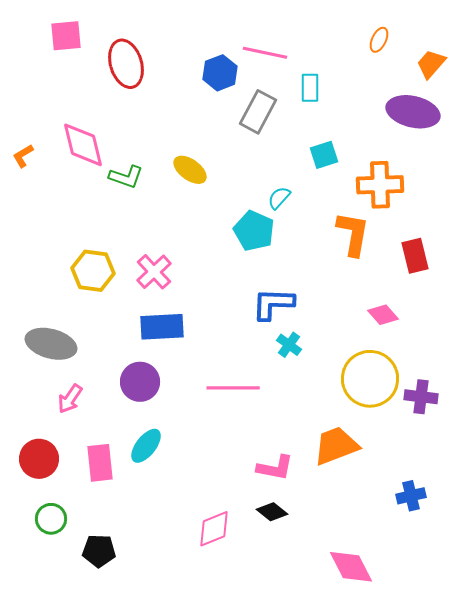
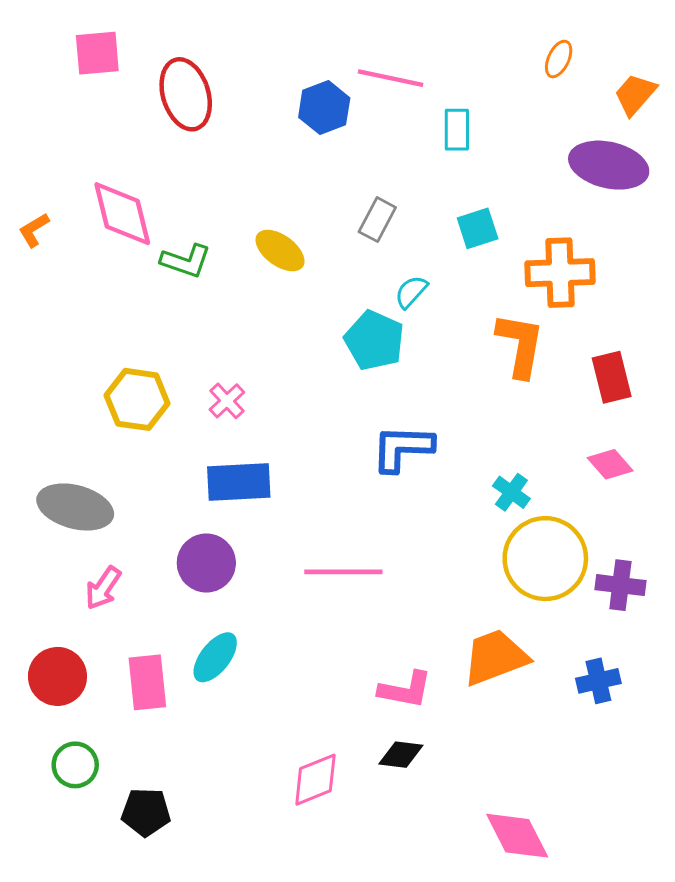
gray rectangle: (258, 112) -> (377, 220), moved, size x0.7
pink cross: (154, 272) -> (227, 401), size x0.7
pink diamond: (383, 315) -> (610, 464), moved
cyan cross: (289, 345) -> (511, 492), moved
blue cross: (411, 496) -> (598, 681), moved
black diamond: (272, 512) -> (401, 755), turned -32

